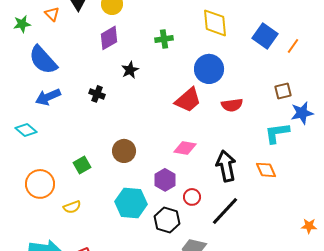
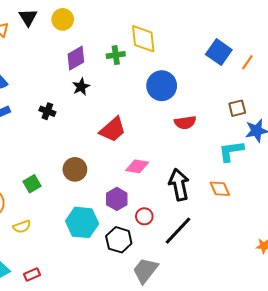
yellow diamond: (215, 23) -> (143, 39), moved
purple diamond: (109, 38) -> (76, 58), moved
red trapezoid: (188, 100) -> (113, 130), moved

